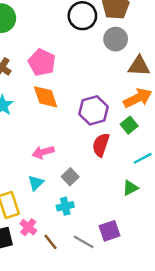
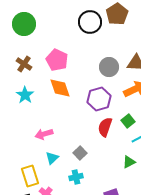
gray circle: (116, 39) -> (109, 67), moved
green square: (129, 125) -> (128, 121), moved
pink arrow: (43, 152) -> (44, 134), moved

